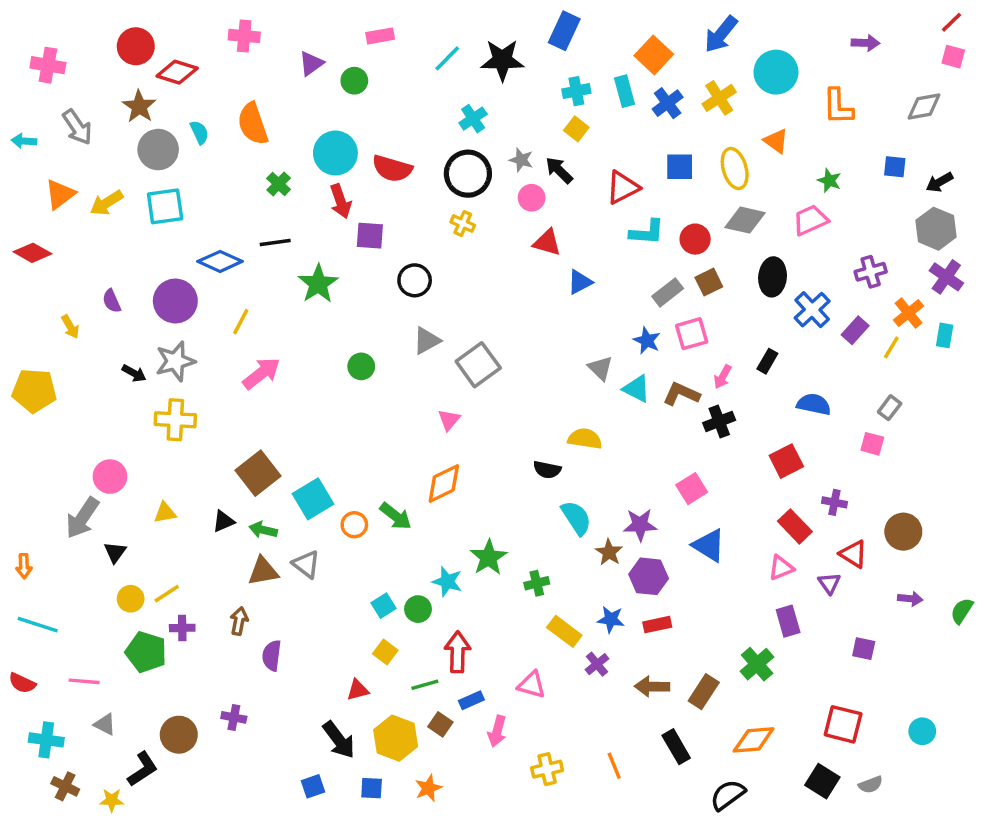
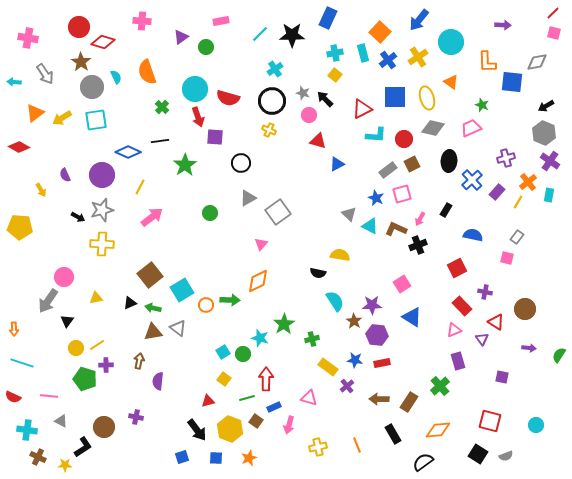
blue square: (680, 167) -> (395, 97), size x1.4
blue square: (895, 167) -> (512, 82), moved, size x1.6
green arrow: (396, 516) -> (230, 300), turned -36

